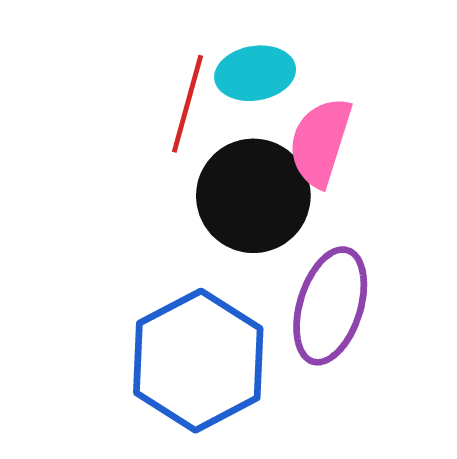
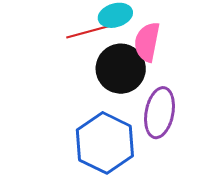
red line: (187, 104) -> (88, 32), turned 66

